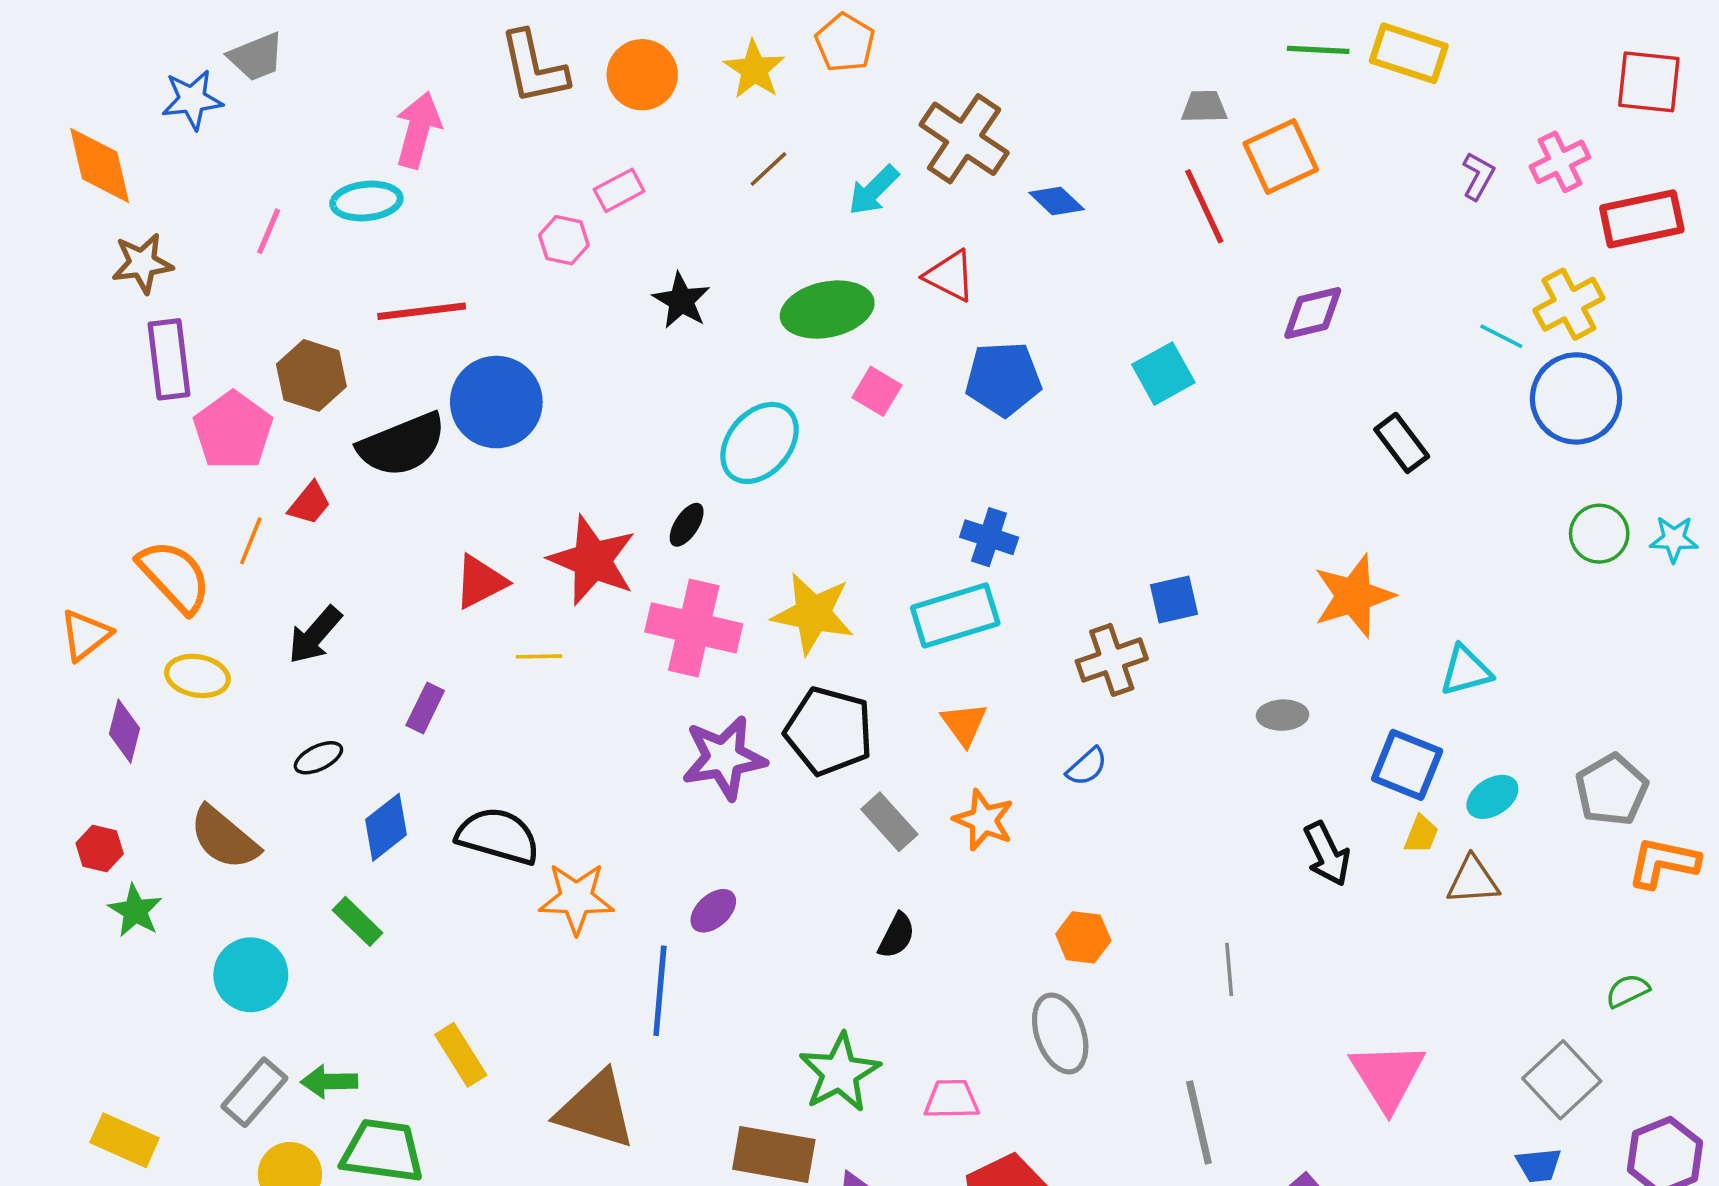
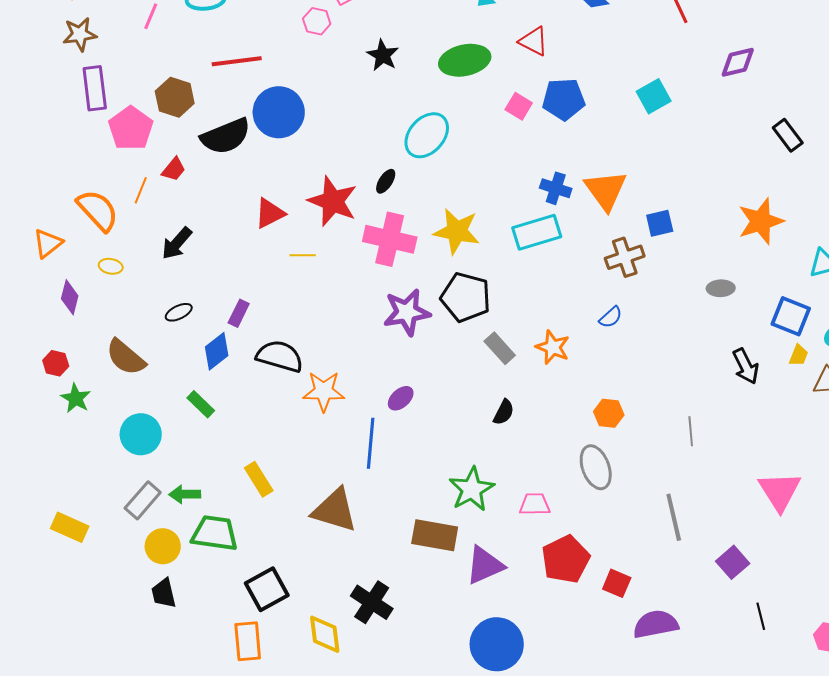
pink square: (877, 391) -> (519, 106), moved
yellow ellipse: (197, 676) -> (111, 266), size x0.7
purple rectangle: (425, 708) -> (239, 313), moved
orange triangle: (964, 724) -> (606, 190), moved, size x1.6

